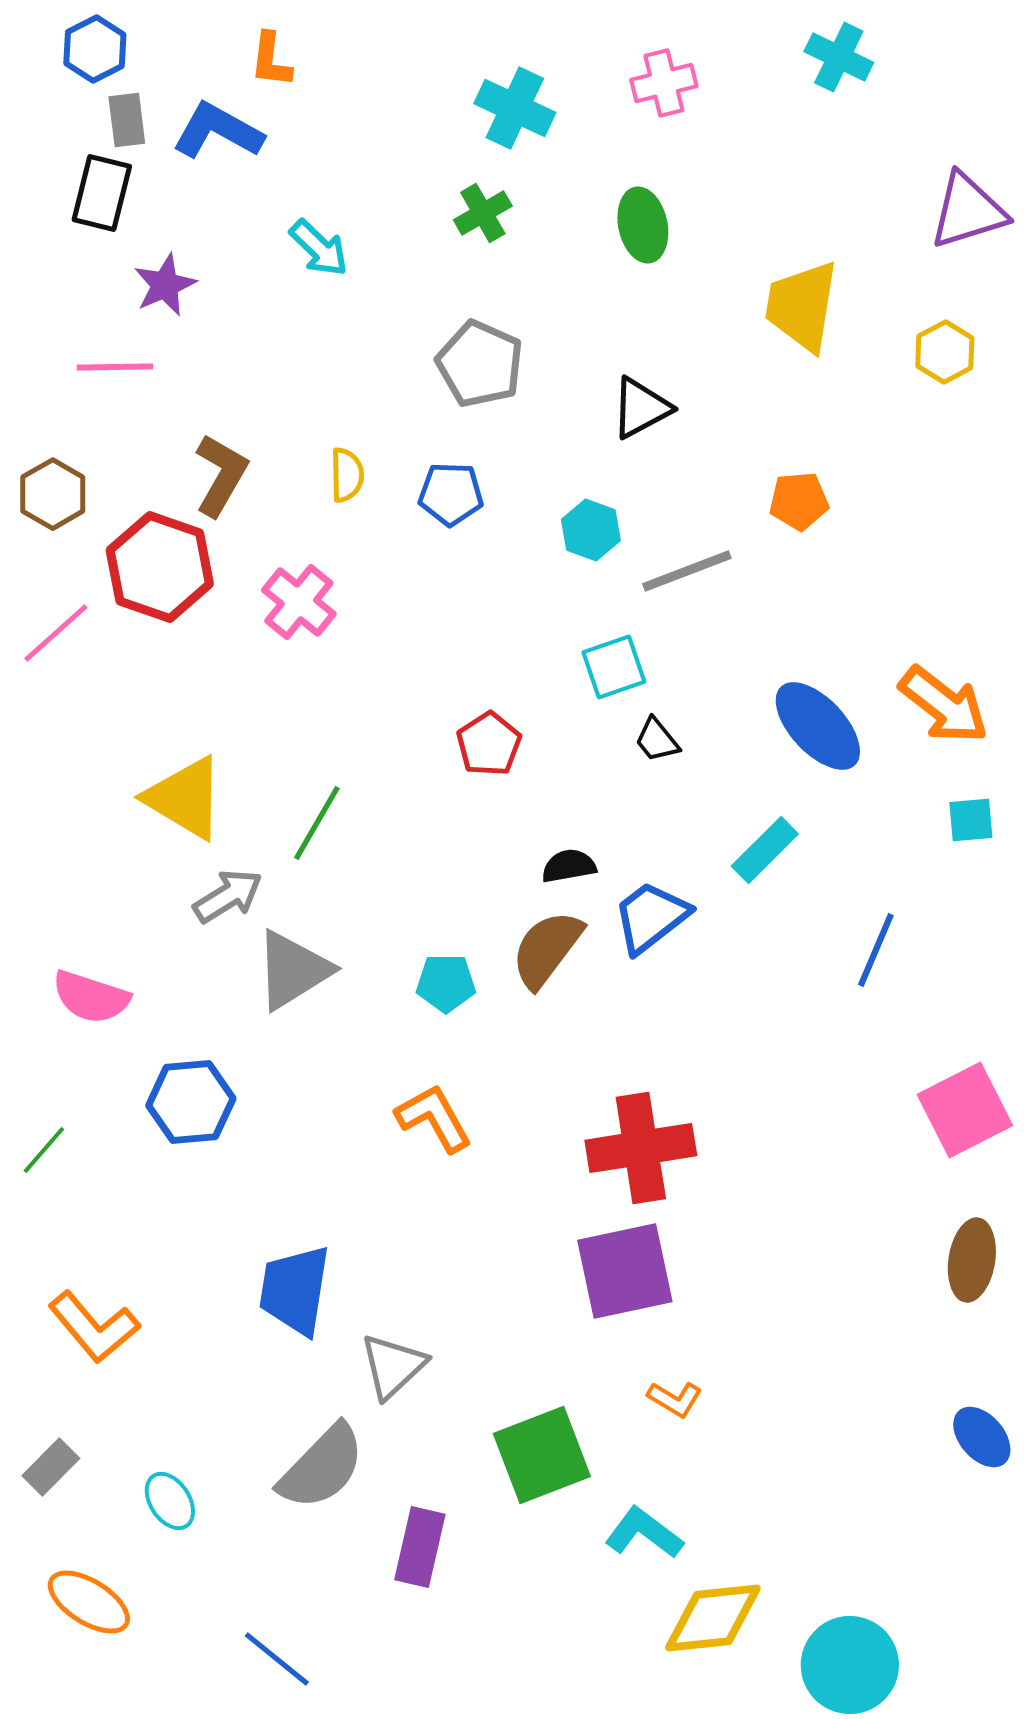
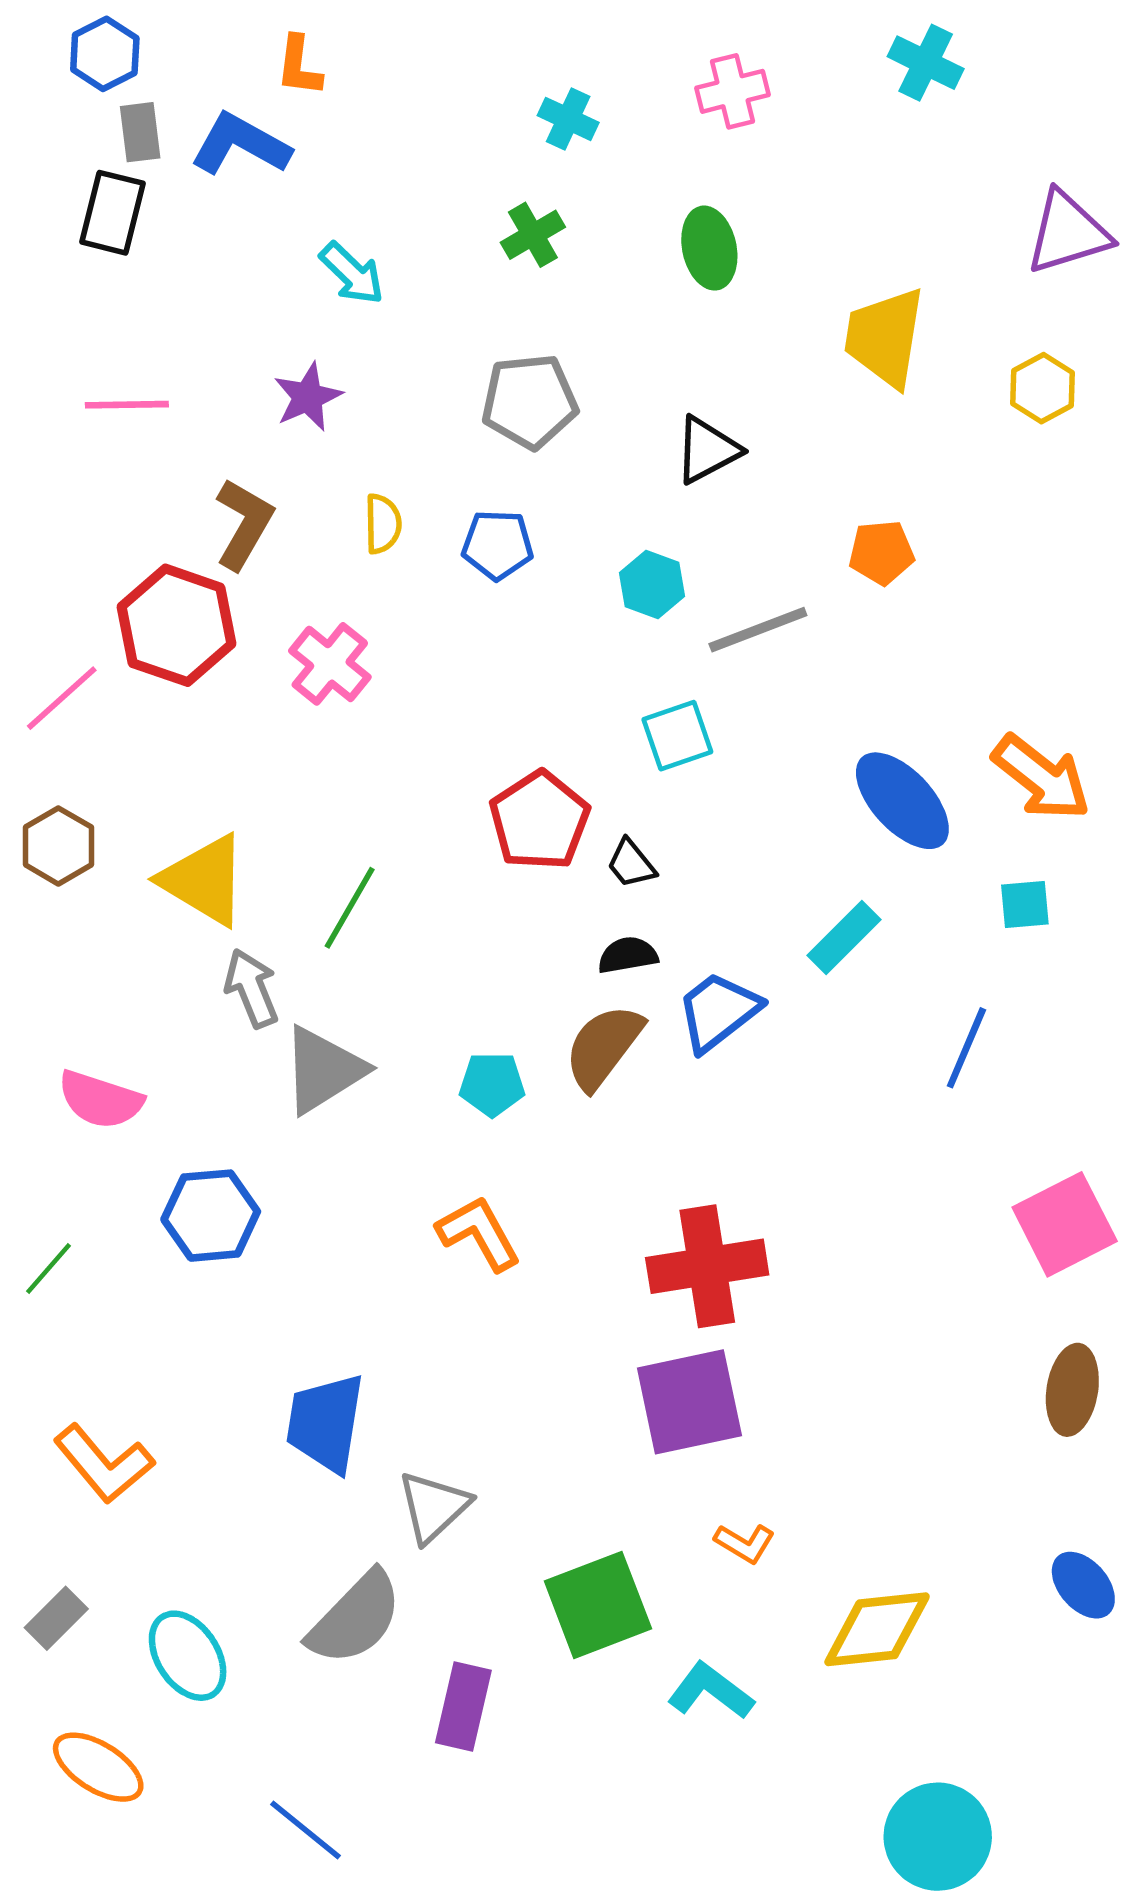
cyan cross: (515, 108) -> (568, 119), size x0.7
purple star: (165, 285) -> (308, 397), moved
gray pentagon: (480, 364) -> (530, 401), turned -30
brown hexagon: (53, 494) -> (58, 846), moved
black trapezoid: (657, 740) -> (631, 864), moved
red pentagon: (489, 744) -> (539, 821), size x1.4
cyan square: (971, 820) -> (1025, 904), moved
gray arrow: (228, 896) -> (252, 988), turned -80
cyan ellipse: (170, 1501) -> (188, 1656), size x1.4
yellow diamond: (713, 1618) -> (877, 1629), moved

